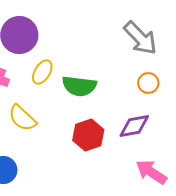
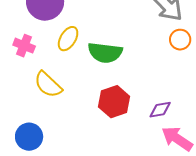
orange circle: (148, 83) -> (180, 40), moved
purple diamond: (134, 126) -> (160, 110), moved, size x0.7

